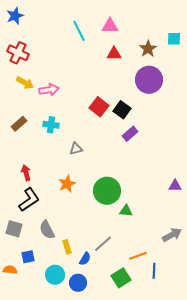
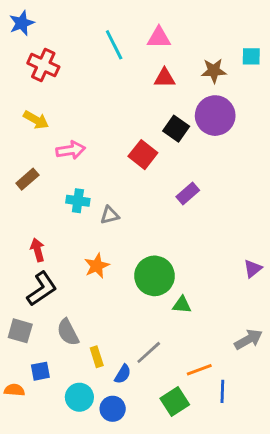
brown star: (148, 49) -> (214, 71), turned 30
red cross: (18, 53) -> (43, 65), moved
pink arrow: (49, 90) -> (71, 150), moved
black square: (122, 110) -> (176, 129), moved
cyan cross: (51, 125) -> (78, 201), moved
purple triangle: (175, 186) -> (253, 269), turned -40

